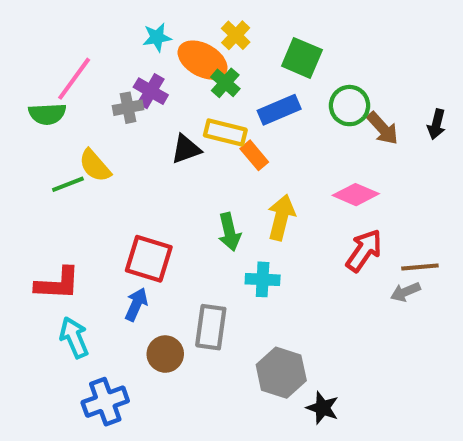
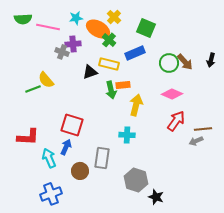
pink line: (74, 79) -> (48, 27), moved, turned 65
purple cross: (151, 91) -> (73, 44), turned -35
green circle: (350, 106) -> (169, 63), moved
gray cross: (128, 108) -> (62, 52), turned 32
green semicircle: (47, 114) -> (23, 19), moved
orange rectangle: (254, 155) -> (123, 85), moved, turned -56
green arrow: (229, 232) -> (111, 90), moved
cyan arrow: (74, 337) -> (49, 158), moved

